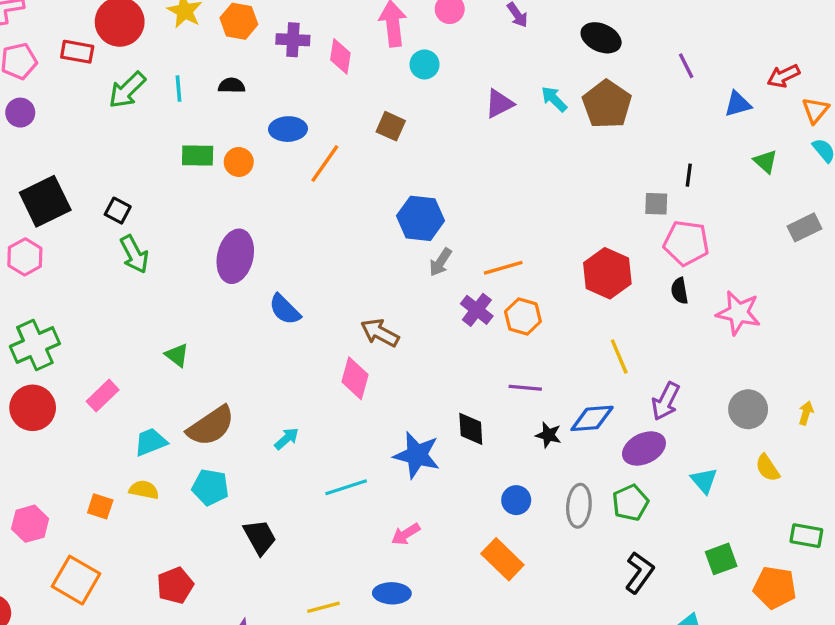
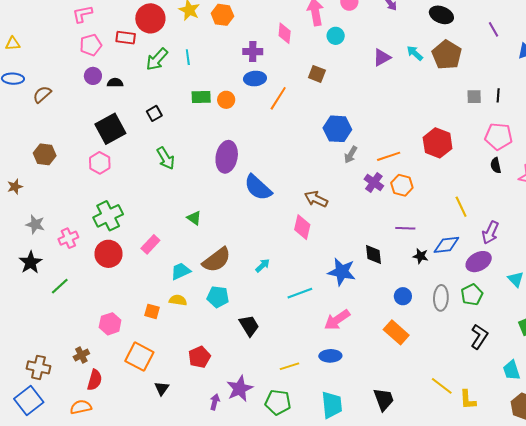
purple cross: (293, 40) -> (253, 52), moved
black semicircle: (232, 86) -> (115, 83), moved
gray square: (656, 204) -> (474, 97), moved
black square: (118, 211) -> (154, 113), moved, turned 35
red hexagon: (607, 273) -> (438, 143), moved
blue semicircle: (285, 309) -> (258, 187), size x1.4
pink arrow: (406, 534) -> (337, 320), size x1.5

